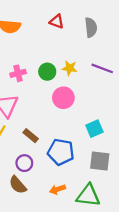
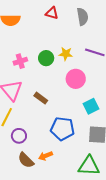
pink circle: (63, 98) -> (76, 79), moved
brown rectangle: (31, 136) -> (41, 98), moved
purple circle: (24, 163) -> (19, 136), moved
orange arrow: (57, 189) -> (45, 156), moved

